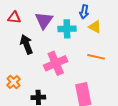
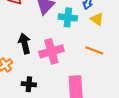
black arrow: (26, 44) -> (25, 44), moved

